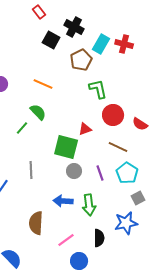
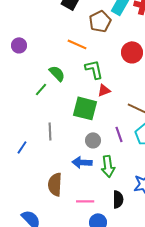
orange line: (43, 84) -> (77, 44), moved
green L-shape: (98, 89) -> (94, 69), moved
red circle: (113, 115) -> (132, 52), moved
gray circle: (74, 171) -> (93, 140), moved
pink line: (66, 240) -> (85, 201), turned 36

